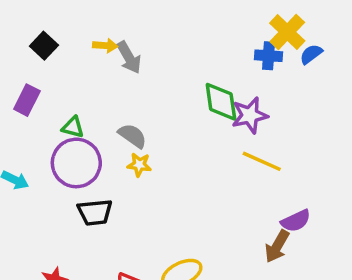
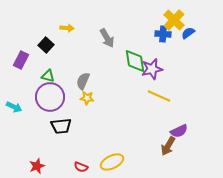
black square: (44, 46) -> (46, 45), moved
gray arrow: (129, 57) -> (107, 38), moved
gray semicircle: (132, 136) -> (83, 81), turned -102

